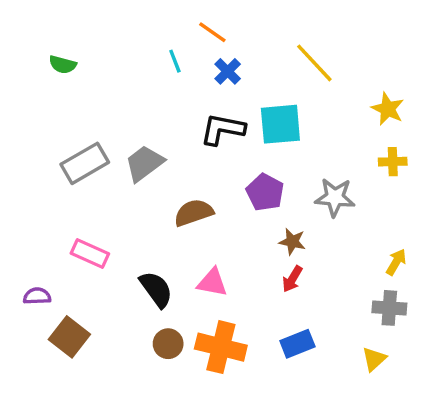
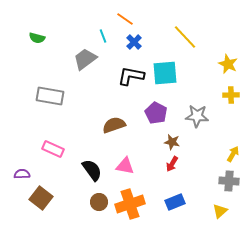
gray rectangle: (85, 163) -> (50, 96), turned 40
gray trapezoid: (144, 163) -> (85, 59), moved
orange cross: (221, 347) -> (130, 204), turned -32

